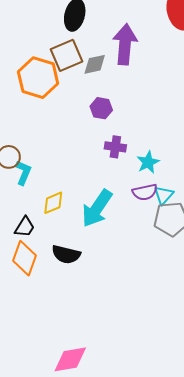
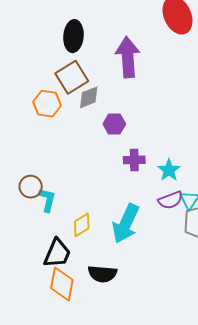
gray diamond: (95, 64) -> (89, 97), moved
orange hexagon: (38, 78) -> (47, 104), size x0.7
black trapezoid: (25, 227) -> (57, 253), size x1.4

